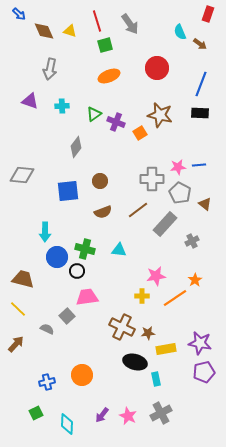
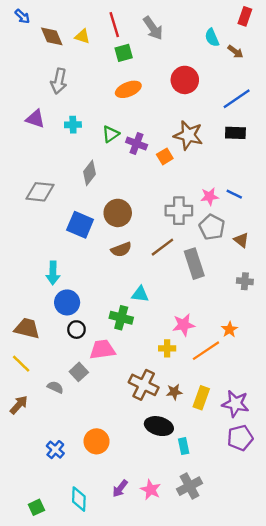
blue line: (201, 84) -> (237, 99), turned 35
blue line: (199, 165) -> (234, 194), turned 32
gray diamond: (22, 175) -> (40, 192), moved
brown circle: (100, 181) -> (118, 213), size x1.5
blue square: (68, 191) -> (80, 225), turned 30
gray rectangle: (165, 224) -> (194, 264), turned -60
gray cross: (192, 241) -> (245, 281), moved, turned 32
green cross: (85, 249) -> (121, 318), moved
black circle: (77, 271) -> (76, 330), moved
yellow rectangle: (166, 349) -> (201, 398), moved, turned -60
blue cross: (47, 382) -> (55, 450), turned -35
green square: (36, 413) -> (36, 507), moved

